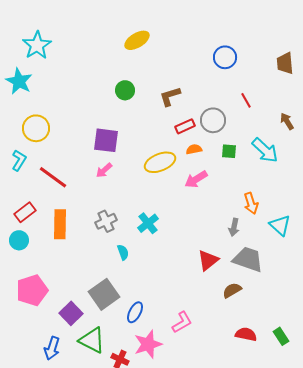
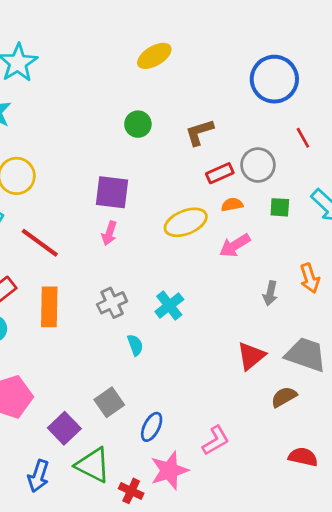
blue circle: (225, 57) -> (274, 79), size x1.5
pink arrow: (104, 170) -> (109, 233), turned -30
gray arrow: (234, 227) -> (270, 293), moved
gray square: (104, 294) -> (109, 402), size x0.7

